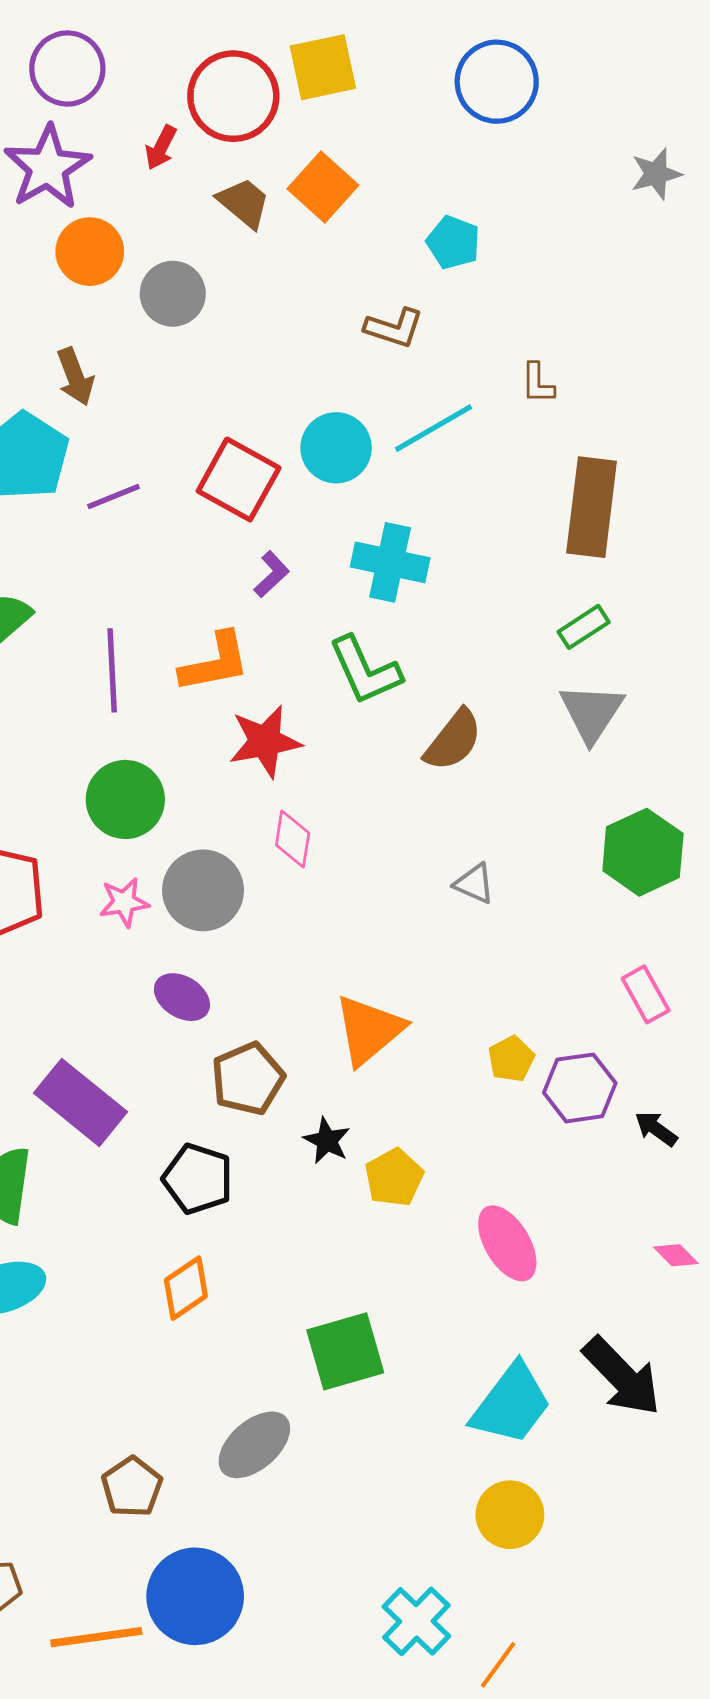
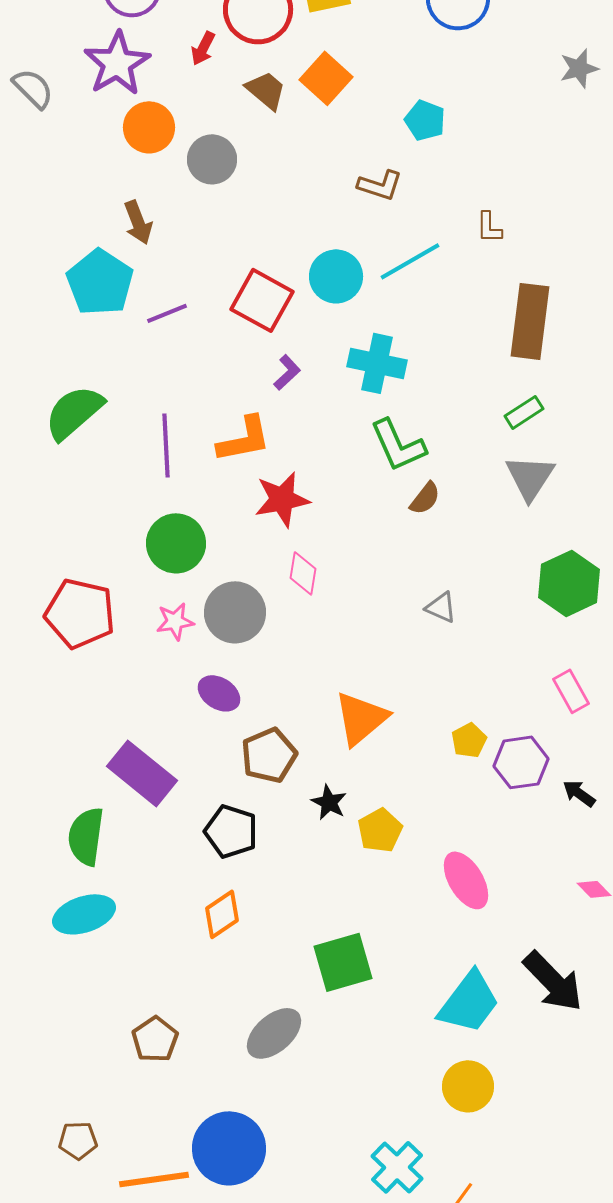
green L-shape: (365, 670) -> (398, 445), moved
brown semicircle: (453, 740) -> (425, 498), size x0.7
brown pentagon: (132, 1487) -> (155, 1039), moved

